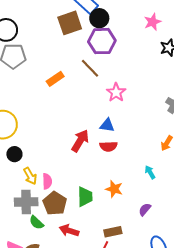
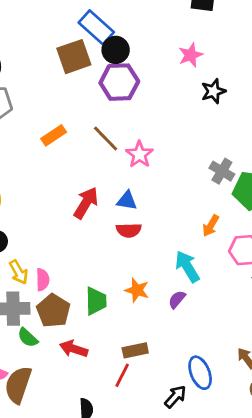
brown line: (90, 68) -> (106, 138), moved
red arrow: (80, 141) -> (86, 203), moved
cyan arrow: (150, 172) -> (187, 266), size x1.6
purple semicircle: (145, 209) -> (177, 299), moved

